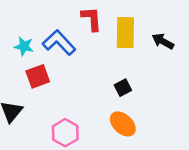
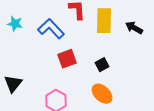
cyan star: (24, 46) -> (15, 24), moved
red square: (38, 76) -> (67, 59), moved

